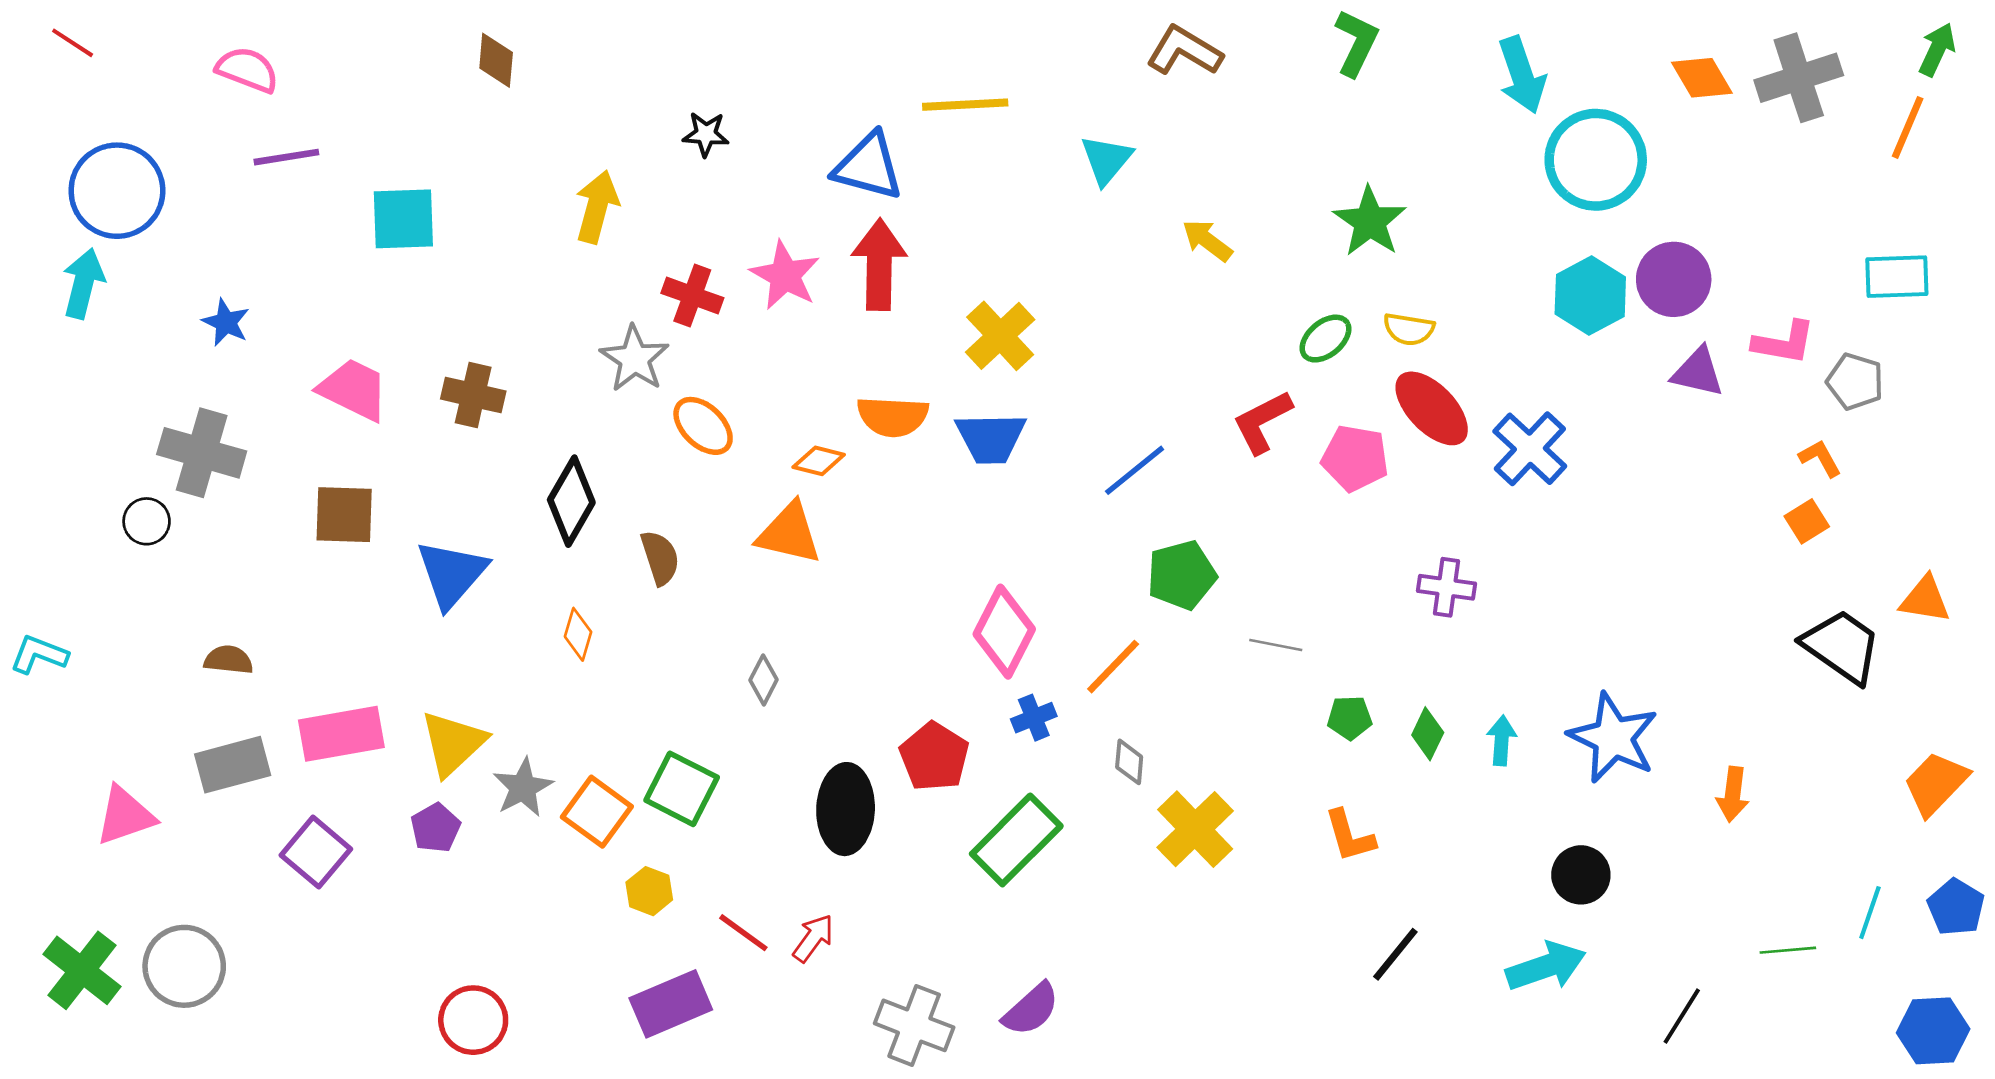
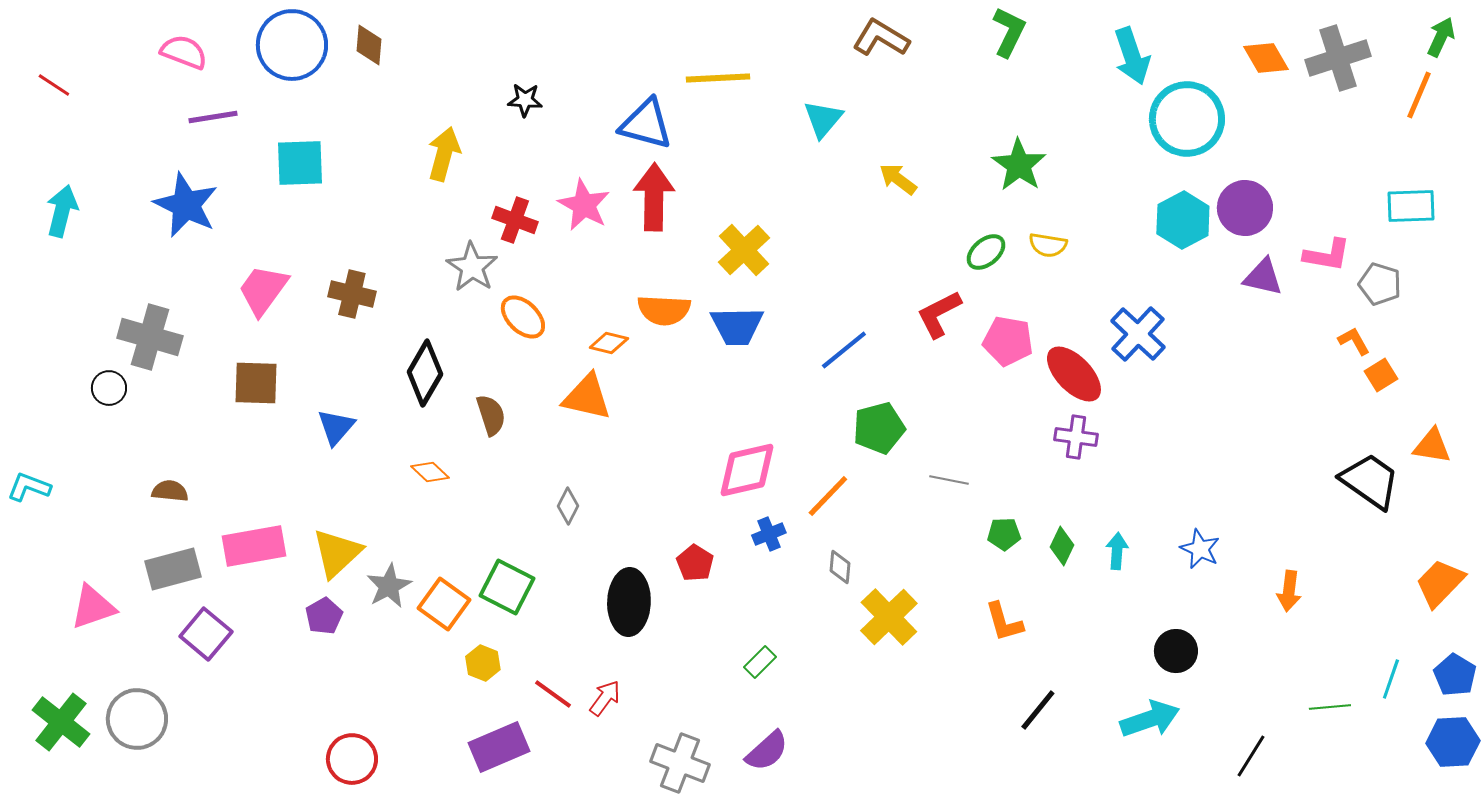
red line: (73, 43) -> (54, 85), moved
blue circle: (117, 191) -> (292, 45), moved
blue star: (226, 322) -> (186, 205), moved, size x1.8
pink trapezoid: (354, 390) -> (263, 290), turned -80
red ellipse: (1432, 408) -> (1074, 374), moved
orange square: (1807, 521) -> (1381, 375), moved
blue triangle: (452, 574) -> (336, 427), size x0.7
pink diamond: (1004, 632) -> (747, 470), turned 50
orange diamond: (578, 634) -> (430, 472), turned -63
blue star: (1613, 738) -> (1200, 549), size x0.6
red pentagon: (934, 757) -> (695, 563), size x0.7
green rectangle: (1016, 840) -> (760, 662), moved, size x0.5
purple square: (316, 852) -> (206, 634), moved
blue hexagon: (1933, 1031) -> (1453, 742), moved

